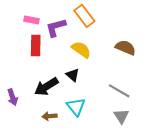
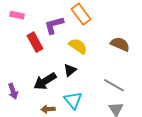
pink rectangle: (32, 20) -> (17, 15), moved
red rectangle: (36, 45) -> (35, 42), turned -30
black triangle: (73, 75) -> (70, 70), turned 40

